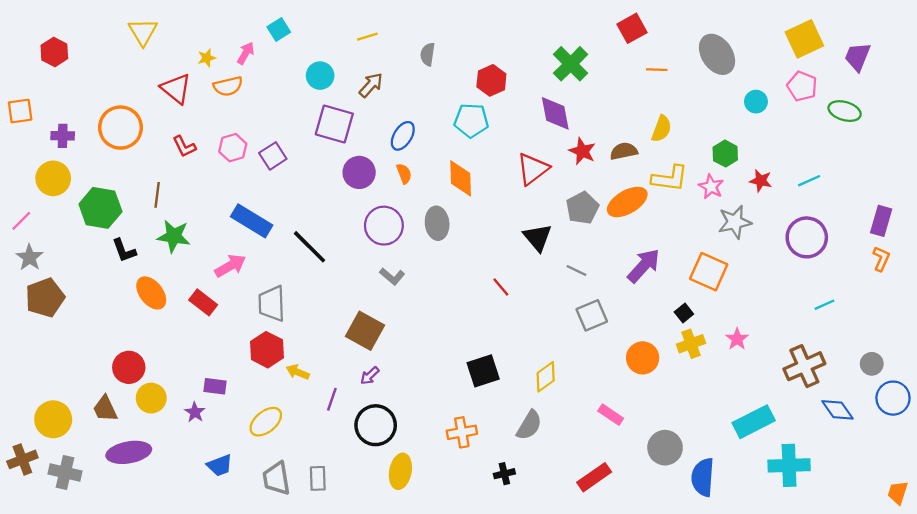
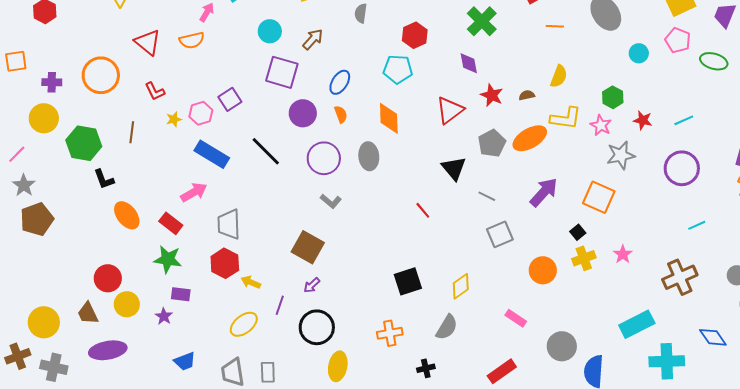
yellow star: (207, 58) -> (174, 119), moved
purple diamond: (555, 113) -> (469, 63), size x0.7
pink hexagon: (233, 148) -> (201, 113), moved
brown semicircle: (624, 151) -> (527, 95), size x0.7
green star: (174, 236) -> (168, 259), moved
black line: (309, 247) -> (266, 151), moved
blue diamond: (837, 410) -> (713, 337), moved
yellow ellipse: (266, 422) -> (244, 324), moved

